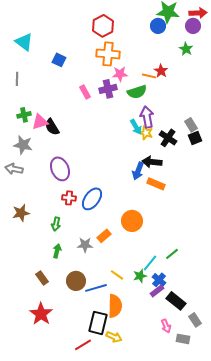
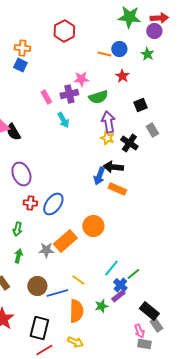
blue circle: (158, 26) -> (119, 49), moved
orange cross: (108, 54) -> (22, 48), moved, size x0.7
orange line: (149, 76) -> (104, 54), moved
cyan arrow: (136, 127) -> (63, 120), moved
black square: (195, 138) -> (140, 105), moved
orange rectangle: (104, 236) -> (65, 241), size x1.6
green line: (172, 254) -> (133, 274), moved
green star: (140, 276) -> (101, 306), moved
black rectangle: (176, 301) -> (149, 311), moved
black rectangle: (98, 323) -> (39, 328), moved
pink arrow: (166, 326) -> (139, 331), moved

